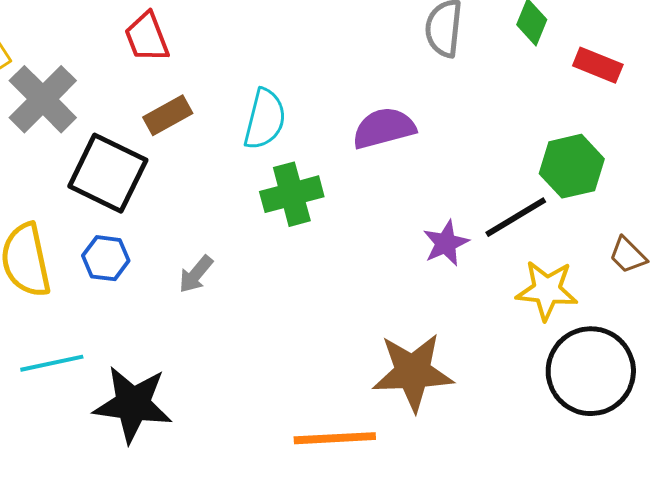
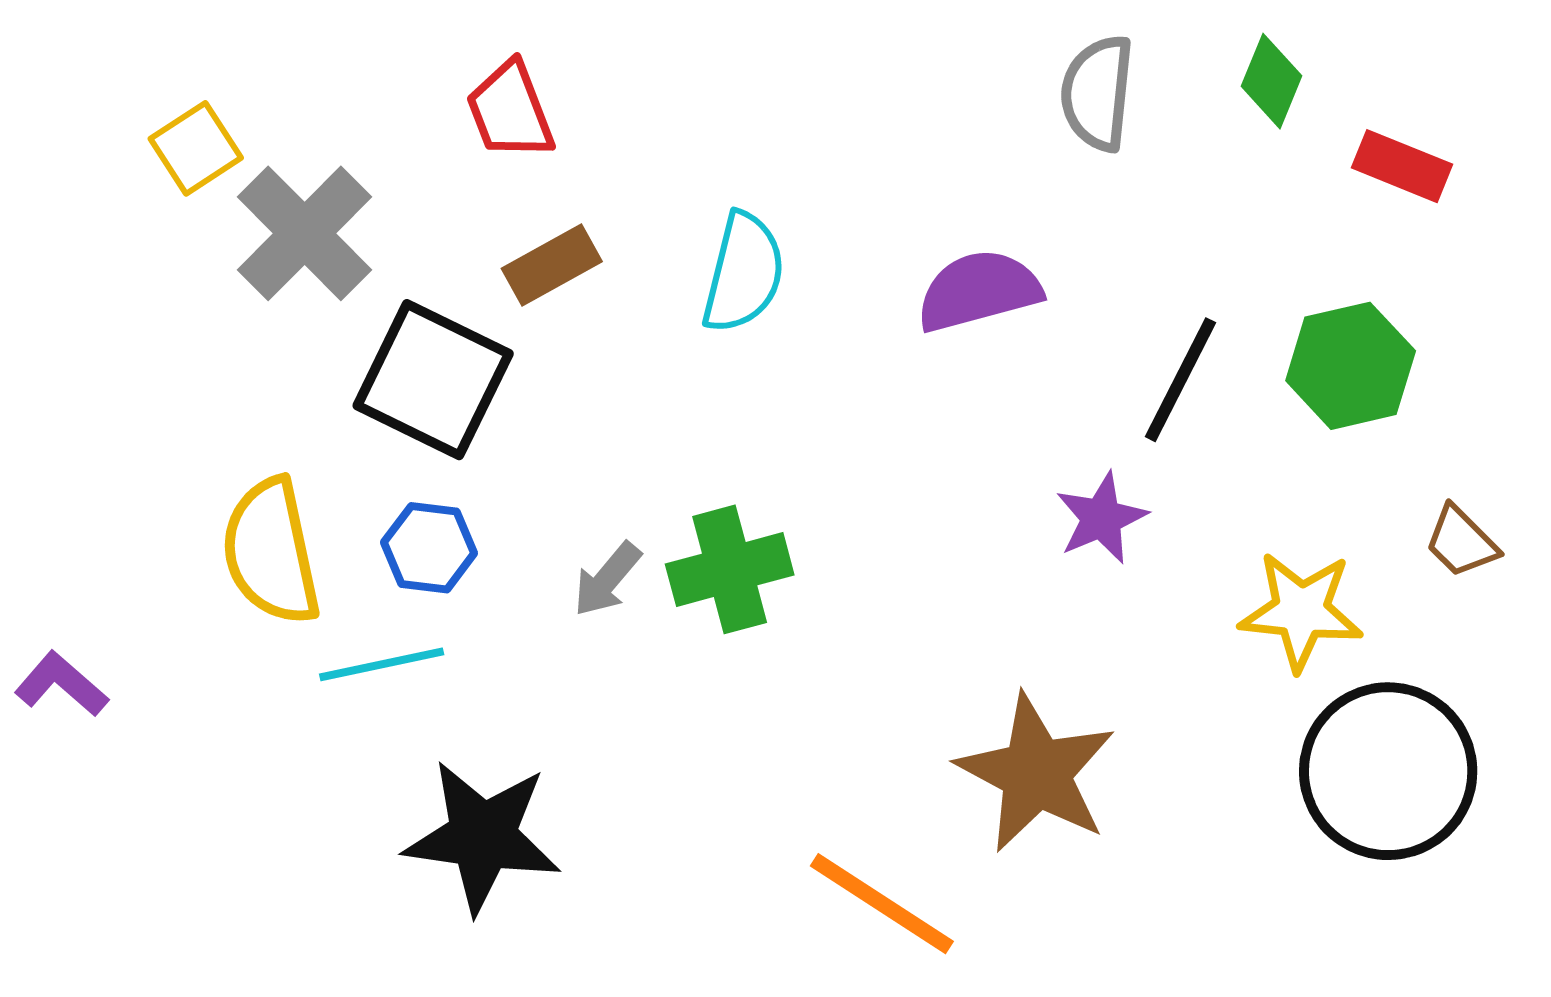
green cross: (292, 194) -> (730, 569), moved
black line: (516, 217) -> (1181, 380), moved, turned -32
cyan line: (52, 363) -> (382, 664), moved
brown star: (413, 372) -> (1036, 773), turned 30
orange line: (335, 438) -> (882, 904), turned 36

